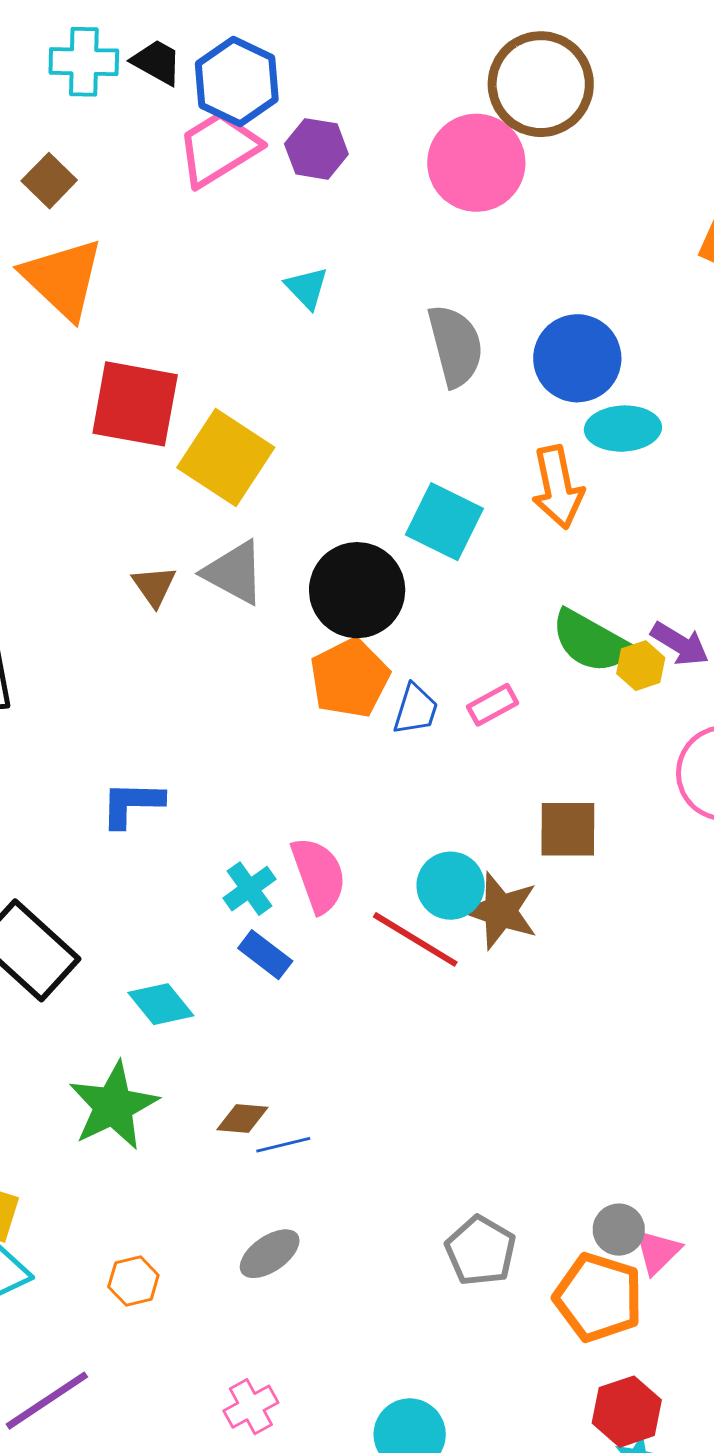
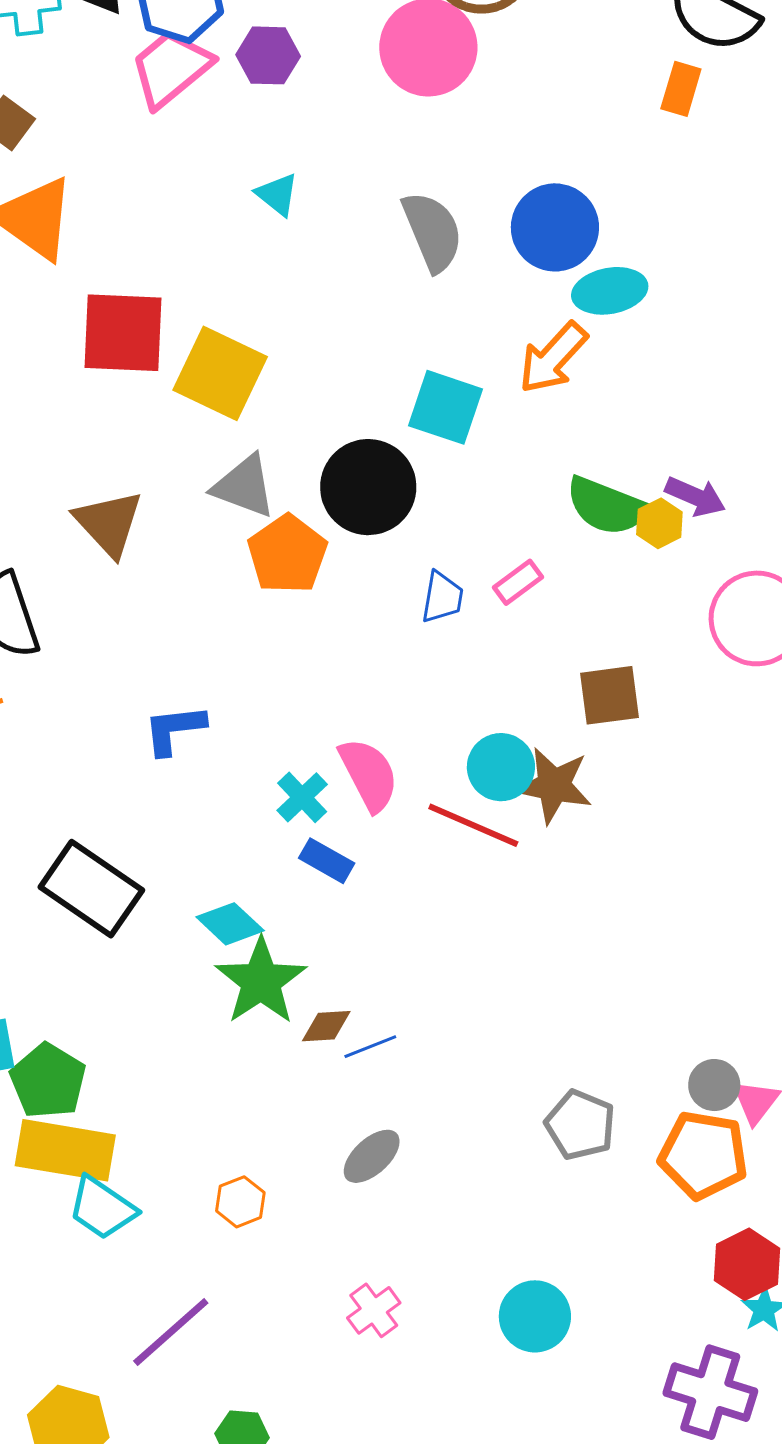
orange arrow: (558, 487) -> (553, 358), turned 62
brown triangle: (154, 586) -> (109, 523), moved, size x1.6
orange pentagon: (350, 678) -> (287, 554), moved
green star: (113, 1106) -> (261, 981), moved

